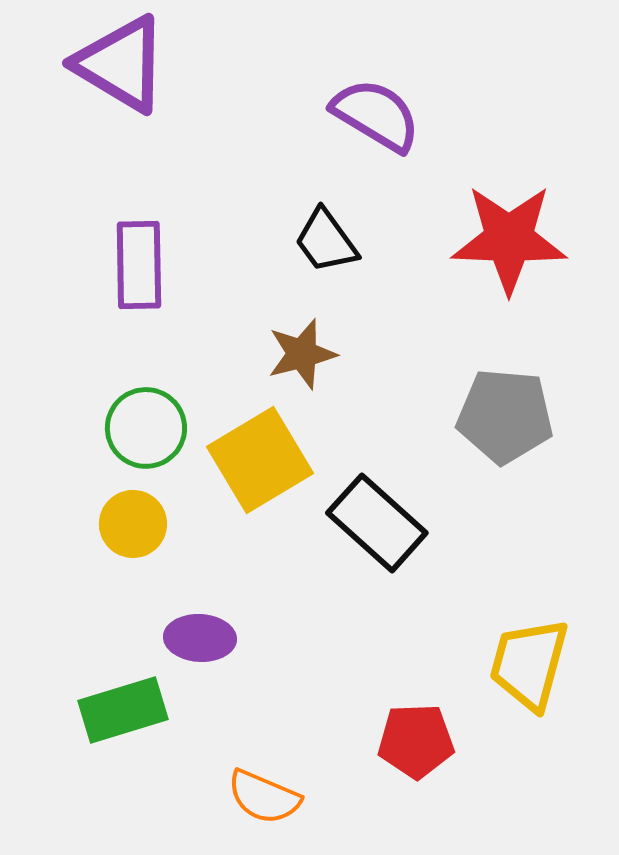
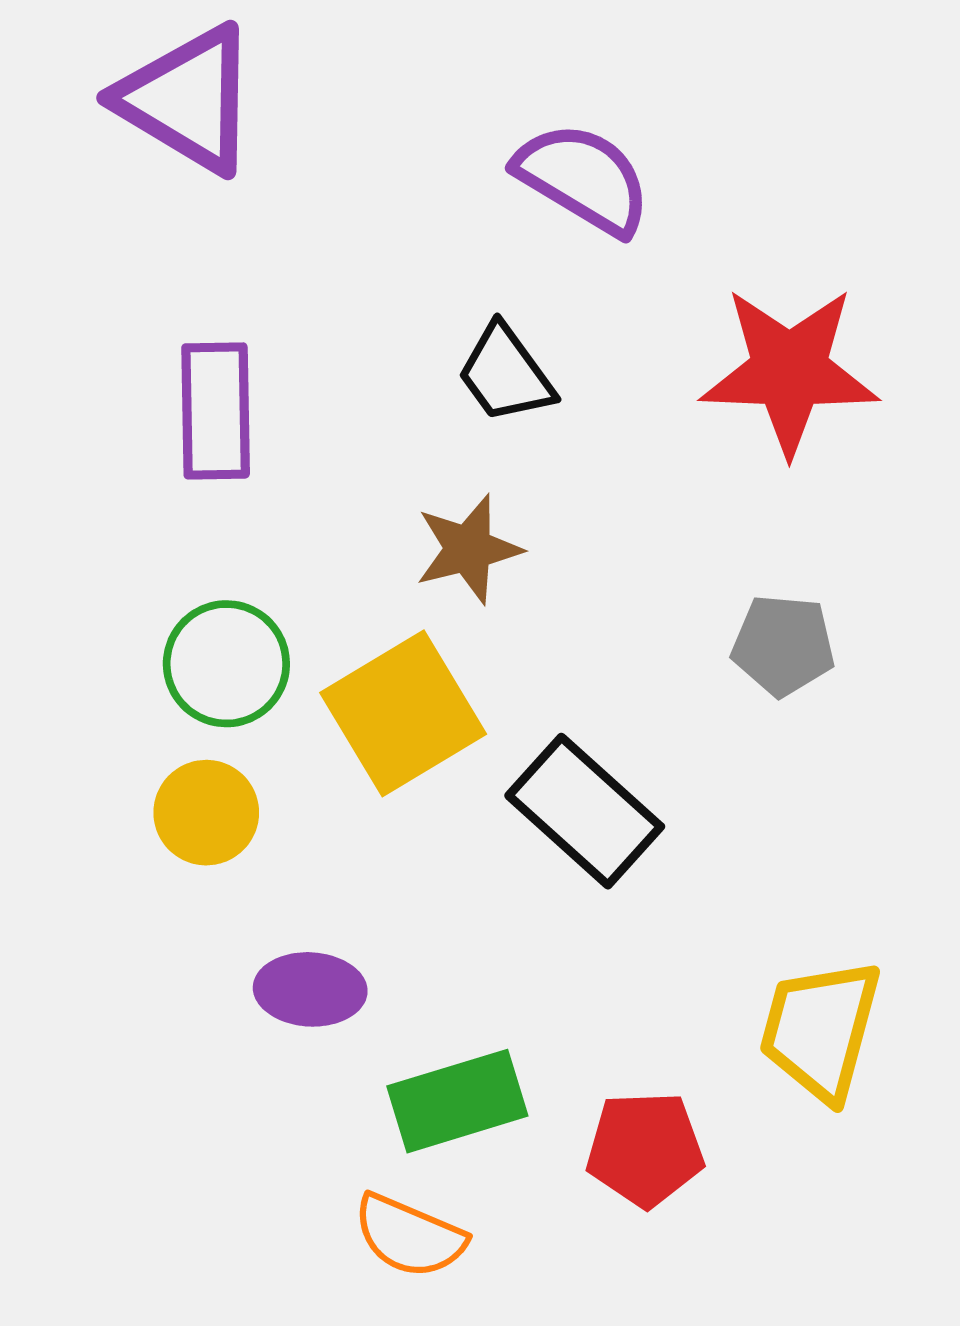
gray pentagon: (505, 416) -> (783, 645), size x0.7
green rectangle: (123, 710) -> (457, 1101), moved

